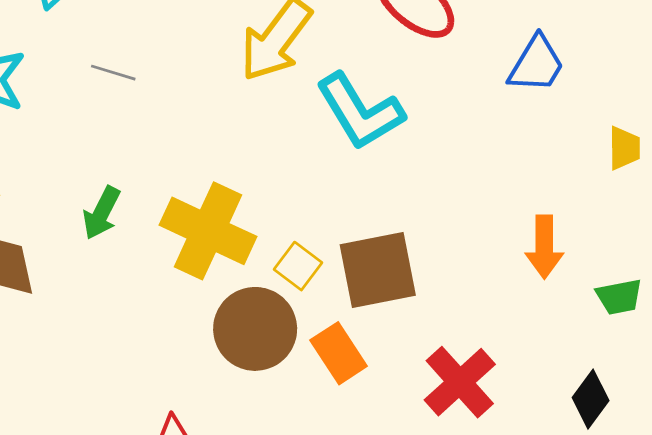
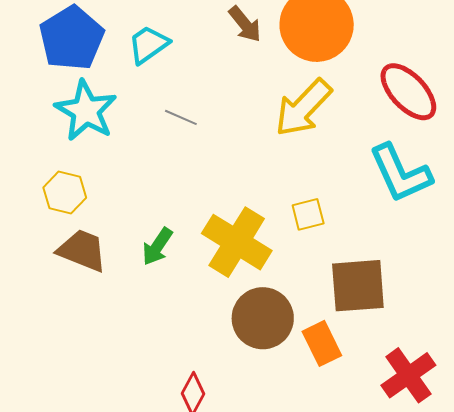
cyan L-shape: (360, 112) -> (400, 173), moved
green arrow: (102, 213) -> (157, 246), moved
yellow square: (298, 266) -> (308, 214), moved, turned 32

